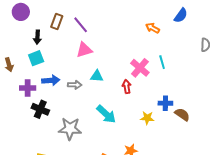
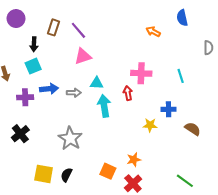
blue semicircle: (181, 15) -> (182, 18), turned 133
cyan line: (162, 62) -> (181, 76), moved
pink cross: (140, 68) -> (141, 73), turned -36
black cross: (40, 109) -> (20, 134), moved, turned 30
cyan arrow: (106, 114) -> (104, 106), moved, turned -140
brown semicircle: (182, 114) -> (193, 129), moved
gray star: (70, 129) -> (70, 138), turned 30

